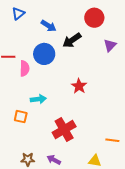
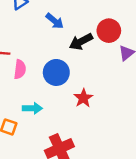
red circle: (94, 18) -> (109, 31), moved
blue circle: (44, 54) -> (56, 72), moved

